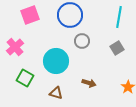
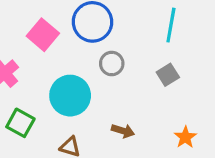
pink square: (30, 15) -> (43, 35), moved, turned -30

